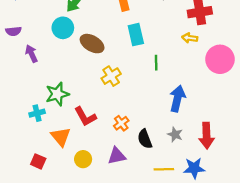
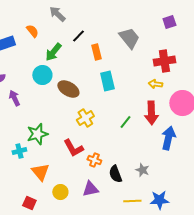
green line: (156, 63) -> (125, 122), moved, turned 40
blue arrow: (177, 99) -> (168, 138), moved
red L-shape: (85, 117) -> (73, 148), moved
orange cross: (121, 123) -> (94, 160), turned -32
red arrow: (207, 136) -> (151, 113), moved
red square: (38, 161) -> (29, 203), moved

